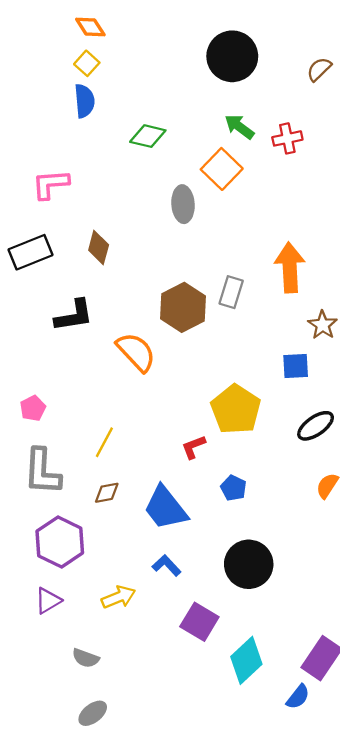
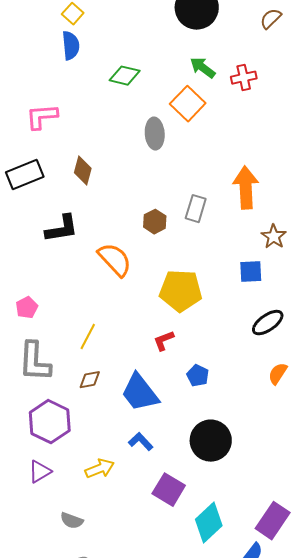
brown hexagon: (183, 307) -> (155, 222), size x0.6
yellow pentagon: (236, 409) -> (181, 291), moved, turned -30

